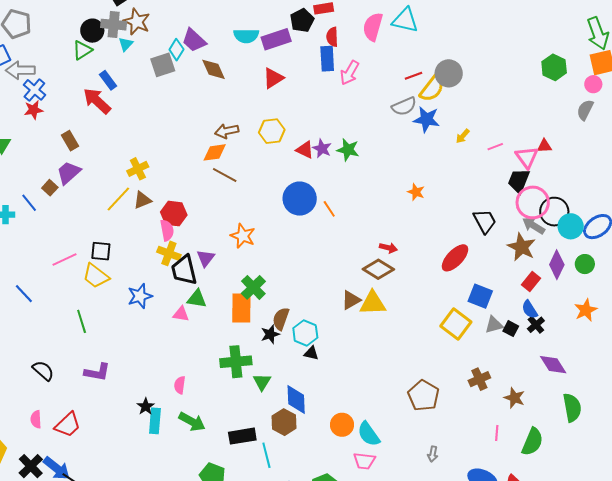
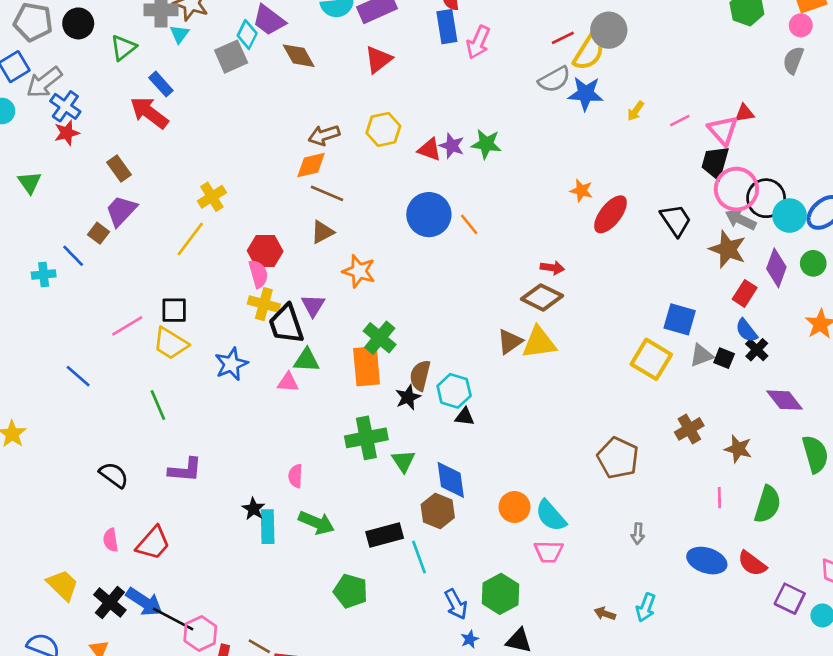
black circle: (92, 31) -> (78, 23), moved
gray arrow: (20, 70) -> (44, 82), turned -32
brown triangle: (142, 200) -> (322, 232), moved
red ellipse: (455, 258) -> (610, 214), moved

